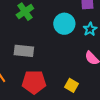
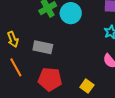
cyan circle: (64, 24) -> (71, 13), moved

